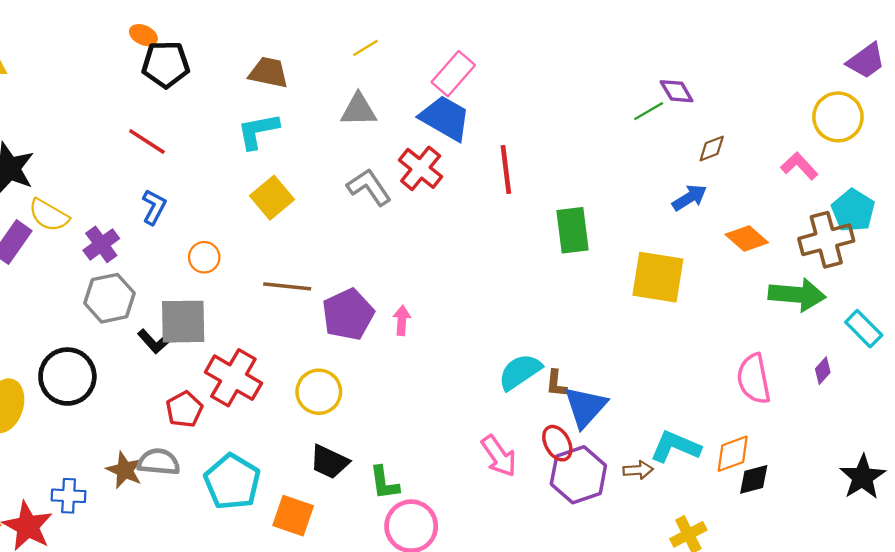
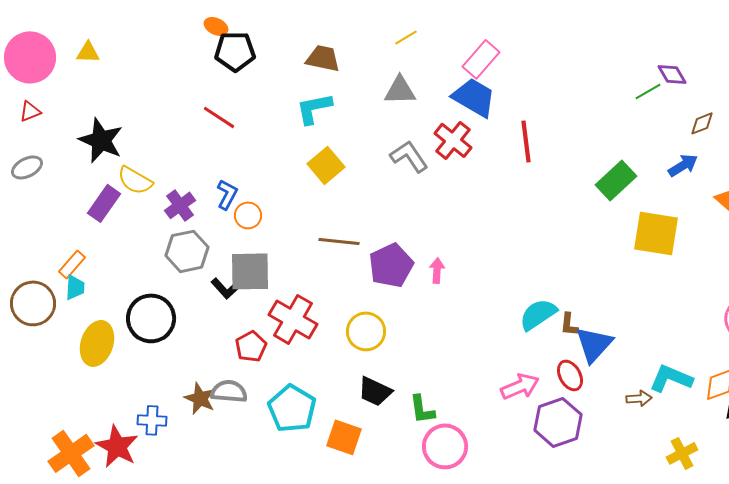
blue L-shape: (154, 207) -> (227, 194), moved
green rectangle: (573, 230) -> (616, 180), moved, turned 54
orange circle: (204, 257) -> (248, 215), moved
pink arrow: (499, 456) -> (520, 386), turned -78
purple hexagon: (578, 475) -> (558, 422), moved

